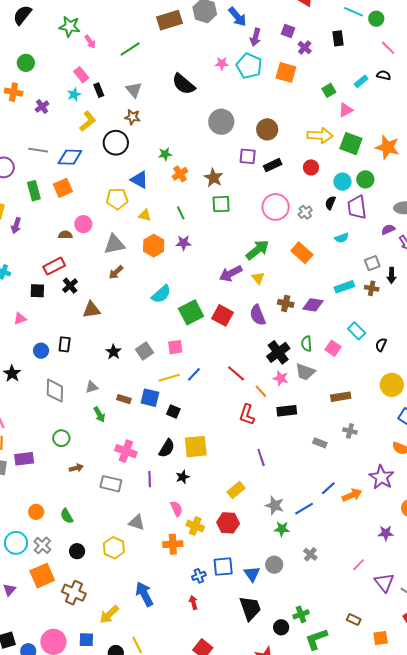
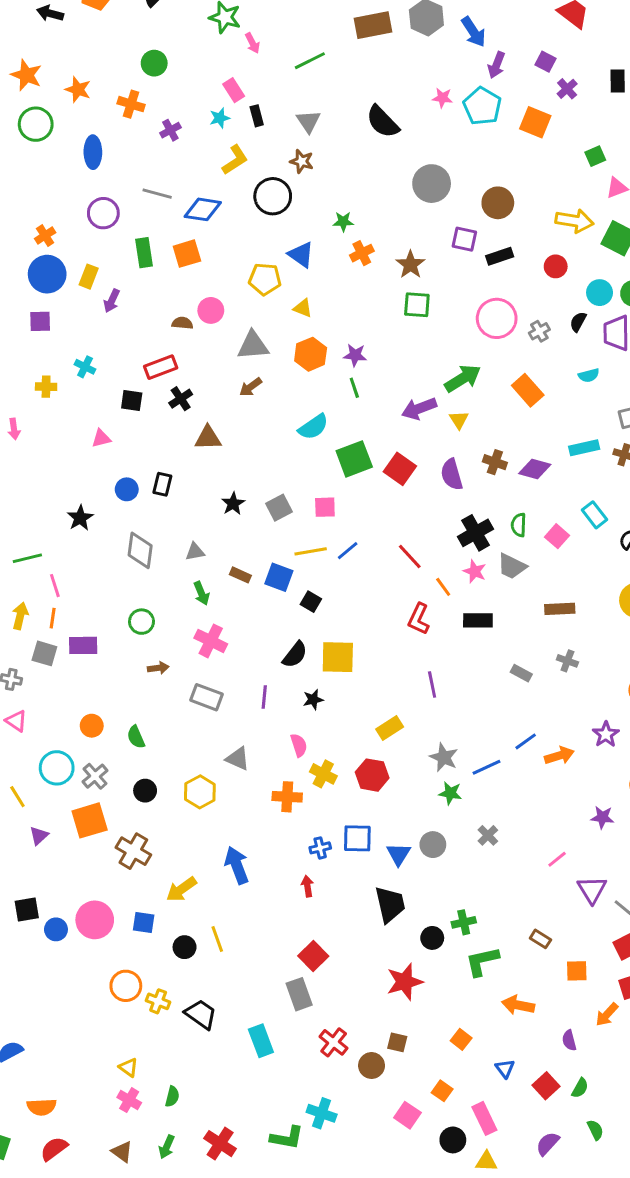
green line: (181, 213) -> (354, 388), moved
pink cross: (126, 451) -> (211, 641), moved
purple star: (381, 477) -> (606, 734), size x0.7

